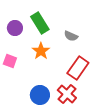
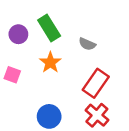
red cross: (67, 94) -> (97, 115), moved

